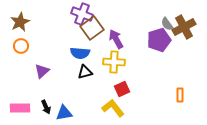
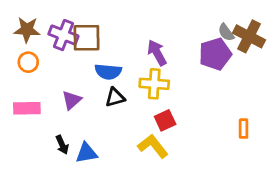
purple cross: (82, 14) -> (63, 35), moved
brown star: (20, 22) -> (27, 30), turned 30
brown cross: (184, 27) -> (249, 36), turned -35
brown square: (92, 28) -> (87, 38), moved, turned 35
purple triangle: (42, 71) -> (72, 100), moved
pink rectangle: (20, 108) -> (27, 108), moved

